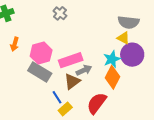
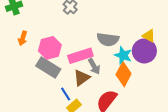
gray semicircle: (129, 22) -> (108, 39), moved
yellow triangle: (123, 38) -> (149, 36), moved
cyan star: (112, 59) -> (123, 55), turned -30
gray arrow: (84, 70) -> (94, 66), turned 84

